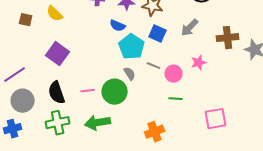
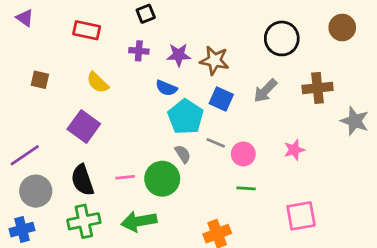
yellow semicircle: (55, 14) -> (98, 82), moved
brown cross: (228, 38) -> (318, 88), moved
pink star: (199, 63) -> (294, 150), moved

